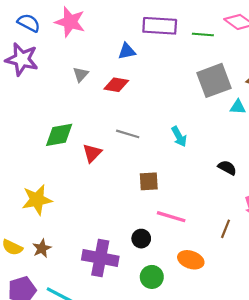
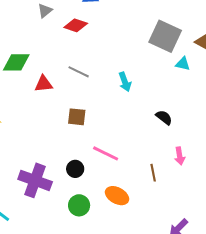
gray square: (214, 80) -> (165, 36), turned 36
red triangle: (92, 153) -> (43, 84), turned 30
brown square: (149, 181) -> (77, 117), moved
brown line: (225, 229) -> (153, 173), turned -42

